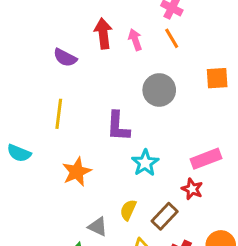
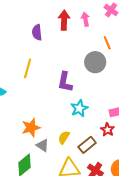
orange line: (172, 38) -> (107, 43), moved
pink arrow: (135, 40) -> (85, 19), moved
purple semicircle: (65, 58) -> (37, 32), turned 49
orange star: (77, 172) -> (31, 128), moved

